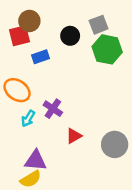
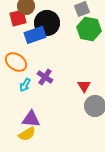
black circle: (70, 36) -> (47, 23), moved, size x1.6
blue rectangle: (41, 57) -> (35, 35), size x1.5
red triangle: (74, 136) -> (84, 86), moved, turned -32

